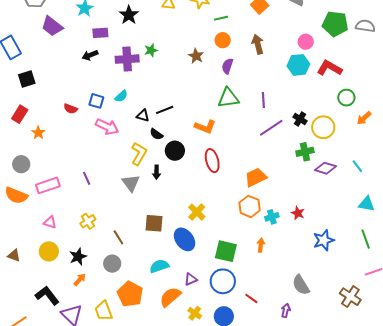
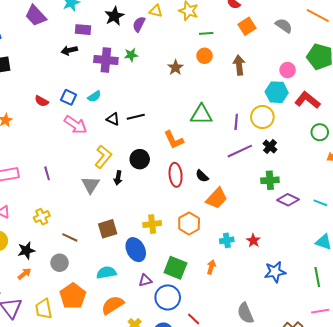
purple semicircle: (227, 66) -> (139, 24), moved
orange L-shape: (205, 127) -> (174, 140), turned 35
yellow circle: (323, 127) -> (262, 117), moved
black semicircle: (156, 134) -> (202, 176), moved
cyan line: (357, 166) -> (320, 203), turned -40
orange trapezoid: (256, 177) -> (217, 198), turned 150
orange hexagon: (250, 206) -> (189, 223), moved
yellow cross: (197, 212) -> (152, 224), turned 30
brown square: (154, 223) -> (108, 229), turned -30
brown line: (118, 237) -> (70, 237), turned -42
purple triangle: (191, 279) -> (145, 280), moved

